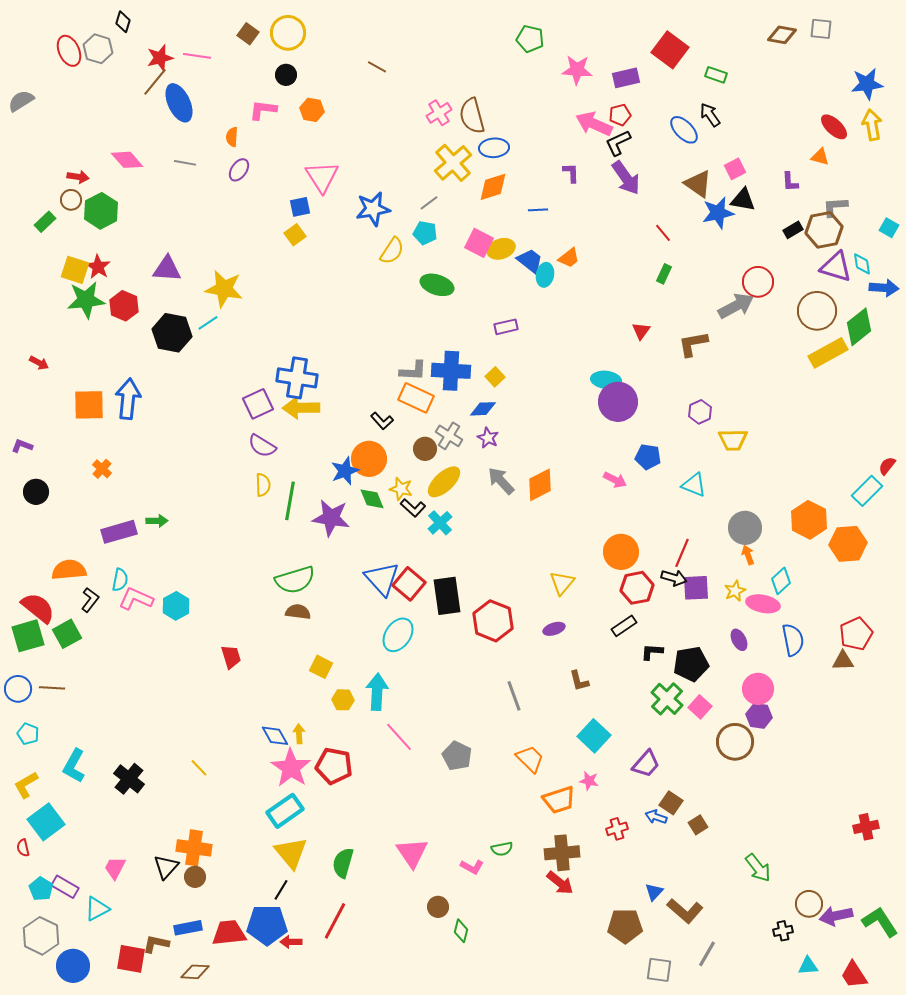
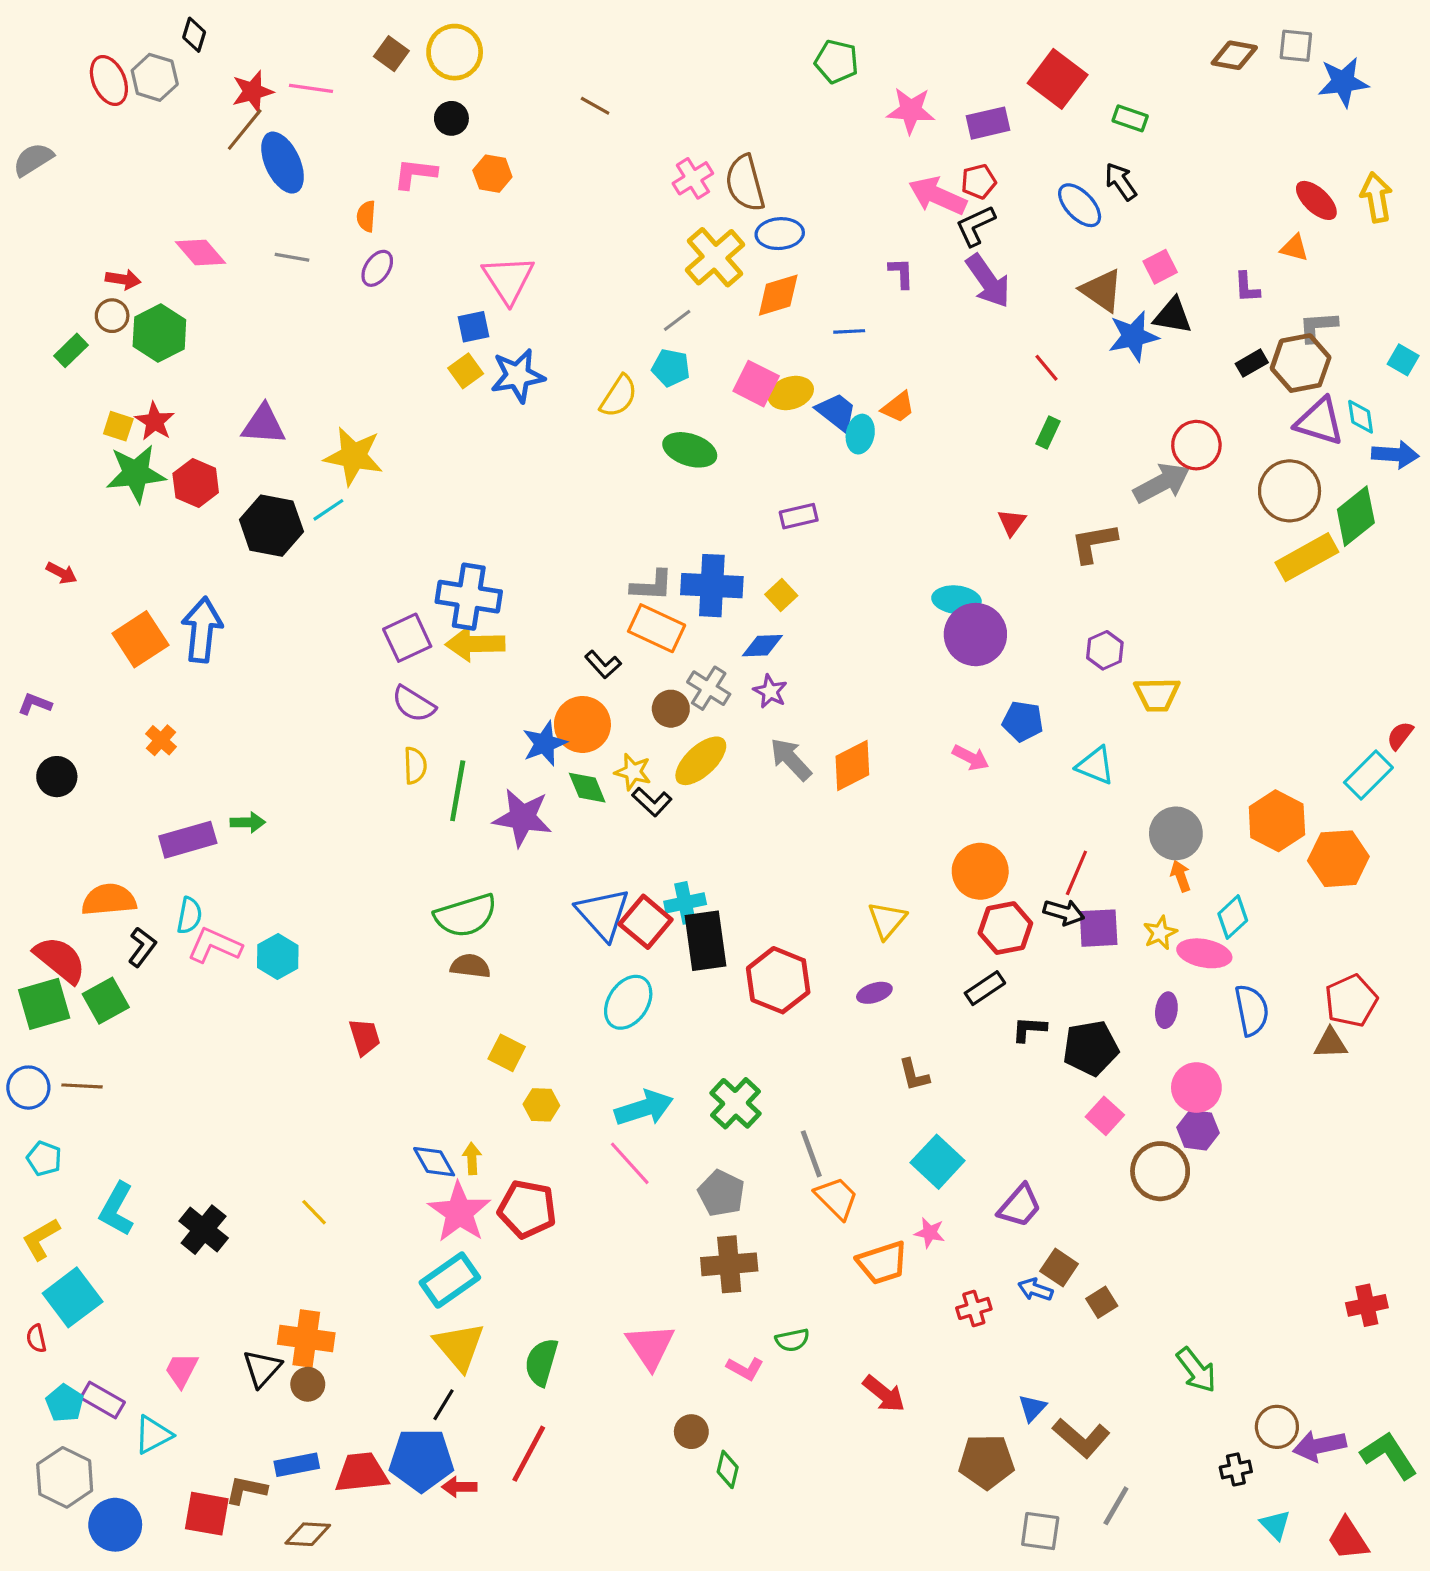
blue star: (867, 84) -> (1343, 82), moved
blue star: (373, 209) -> (518, 376), moved
yellow square: (75, 270) -> (118, 426), size x0.7
orange square: (89, 405) -> (140, 639), turned -32
cyan cross: (440, 523) -> (685, 903), moved, turned 30
purple ellipse: (739, 640) -> (1166, 1010), turned 35
cyan arrow: (377, 692) -> (644, 1108), moved, turned 69
gray line: (514, 696) -> (811, 1154), moved
green cross: (667, 699) -> (736, 1103), moved
brown cross: (562, 853) -> (729, 1264), moved
cyan triangle: (808, 966) -> (1275, 1525), turned 50

